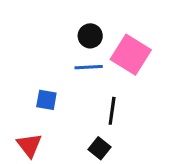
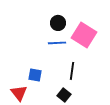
blue square: (46, 100) -> (35, 75), moved

